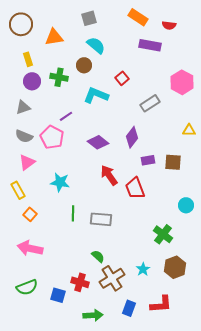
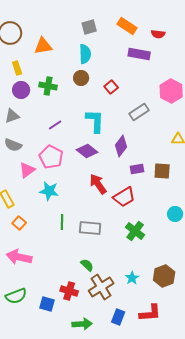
gray square: (89, 18) -> (89, 27), moved
cyan semicircle: (96, 45) -> (85, 54), turned 48
brown circle: (84, 65) -> (81, 78), moved
cyan L-shape: (96, 95) -> (95, 121), moved, turned 70
pink pentagon: (52, 137) -> (51, 157), moved
pink triangle: (27, 162) -> (27, 170), moved
red trapezoid: (135, 188) -> (124, 197), turned -100
green cross: (163, 234) -> (135, 231), moved

